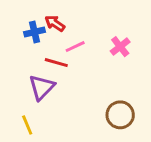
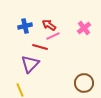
red arrow: (55, 23) -> (49, 25), moved
pink cross: (120, 47) -> (84, 28), moved

